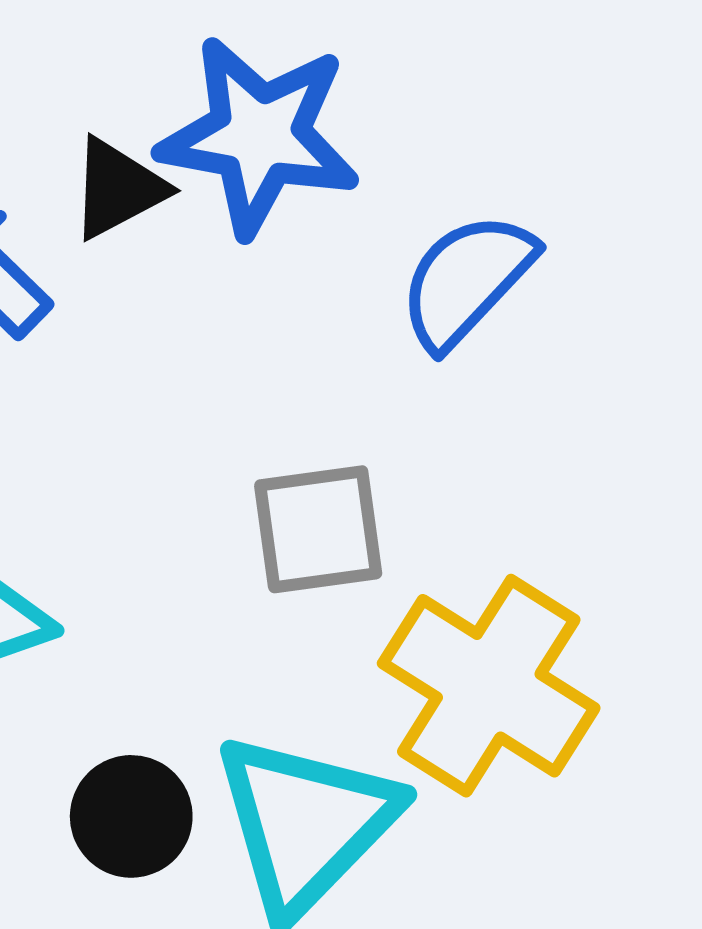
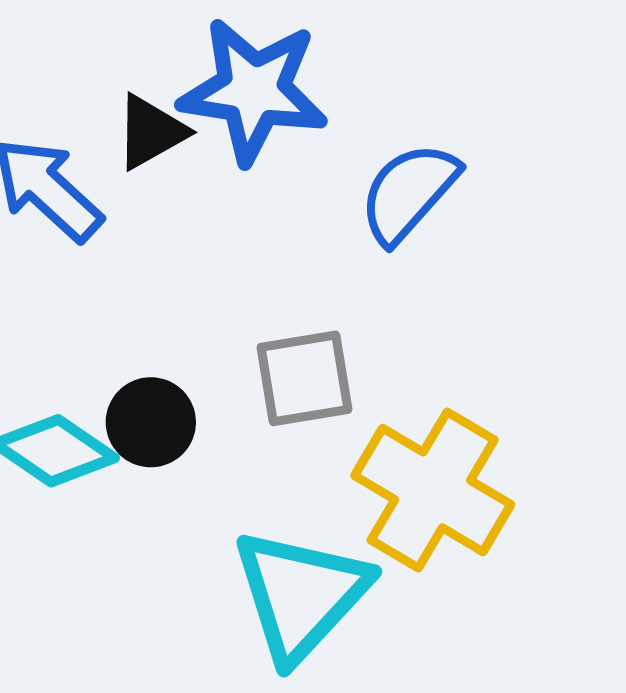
black circle: (131, 816) -> (151, 422), moved

